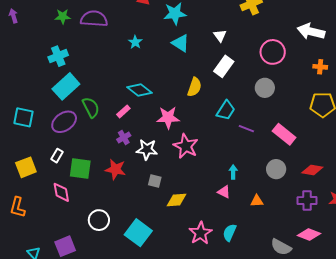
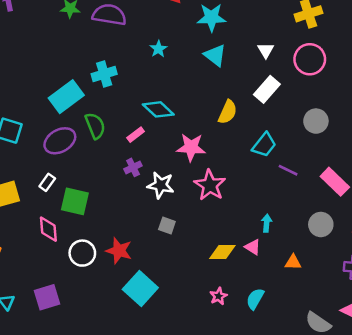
pink circle: (273, 52) -> (310, 59), moved
cyan cross: (58, 56) -> (104, 74), moved
red star: (115, 169) -> (119, 251), moved
yellow diamond: (176, 200) -> (222, 252), moved
white circle: (99, 220) -> (82, 253), moved
pink star: (200, 233) -> (219, 296), size x0.6

